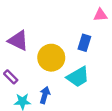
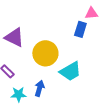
blue rectangle: (84, 43) -> (80, 29), moved

